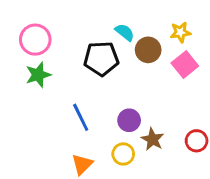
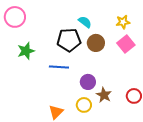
pink circle: (35, 40) -> (15, 17), moved
brown circle: (148, 50) -> (96, 43), moved
blue line: (81, 117) -> (59, 67), moved, turned -60

